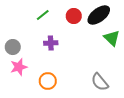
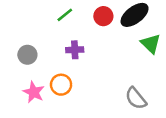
pink star: (19, 67) -> (34, 92), moved, turned -30
orange circle: (48, 81) -> (61, 85), moved

